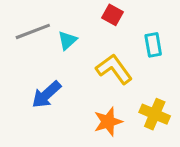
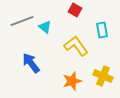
cyan triangle: (67, 40) -> (45, 27), turned -40
blue arrow: (46, 95) -> (31, 63), turned 95

